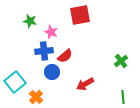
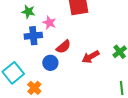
blue cross: (44, 51) -> (33, 36), moved
red arrow: (85, 84) -> (91, 57), moved

